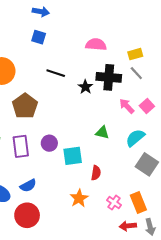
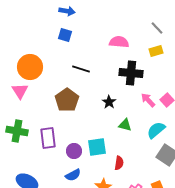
gray line: (136, 73) -> (157, 28), moved
black star: (85, 87) -> (109, 102), moved
brown pentagon: (25, 106) -> (67, 100), moved
purple circle: (49, 143) -> (74, 151), moved
blue semicircle: (28, 186) -> (73, 175), moved

